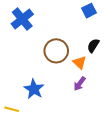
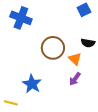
blue cross: (22, 19) -> (21, 18), turned -30
black semicircle: (93, 46) -> (88, 43), turned -112

